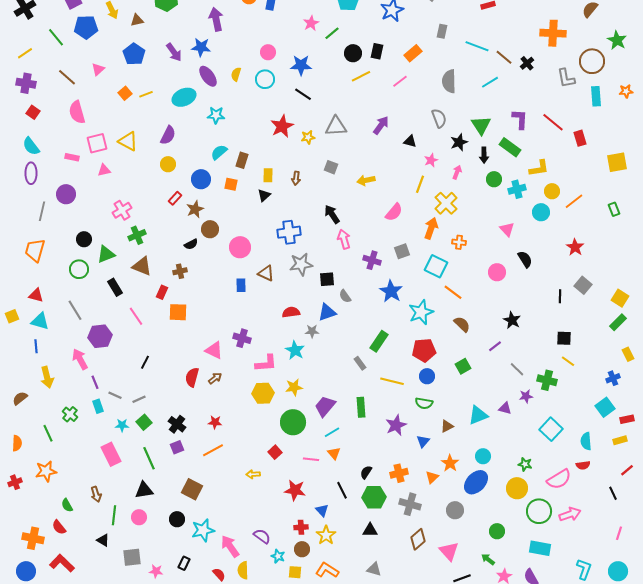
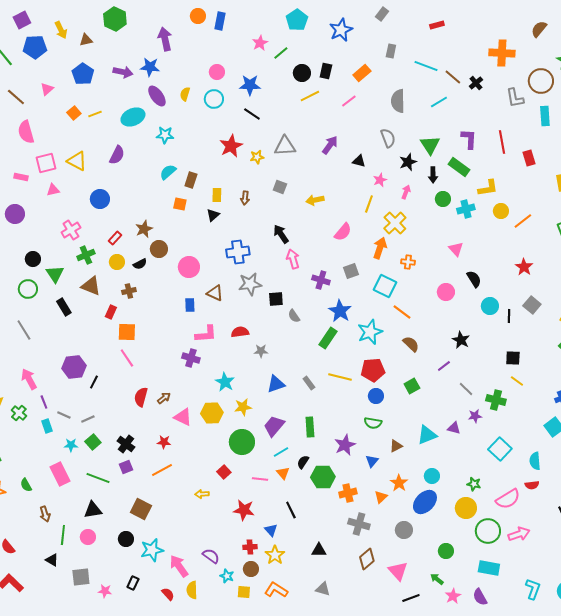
purple arrow: (174, 52) -> (123, 72), turned -42
red line: (553, 122) -> (502, 142), turned 40
yellow circle: (168, 164) -> (117, 262), moved
blue circle: (201, 179) -> (100, 199), moved
red rectangle: (175, 198) -> (115, 238), moved
cyan circle: (541, 212) -> (490, 306), moved
green triangle: (106, 254) -> (55, 274), turned -42
blue triangle: (327, 312) -> (276, 384), moved
pink line: (136, 316) -> (127, 358), moved
purple hexagon: (100, 336) -> (74, 367), moved
green rectangle: (379, 341) -> (328, 338), moved
pink triangle: (214, 350) -> (183, 417), moved
cyan star: (295, 350) -> (225, 382), moved
pink L-shape: (266, 363) -> (206, 334), moved
yellow line: (392, 381) -> (340, 377), moved
green cross: (70, 414) -> (19, 413), moved
green line: (149, 458) -> (98, 478), turned -45
black semicircle: (366, 472) -> (303, 462), moved
green hexagon: (374, 497) -> (323, 477), moved
green semicircle: (67, 505) -> (26, 485), moved

